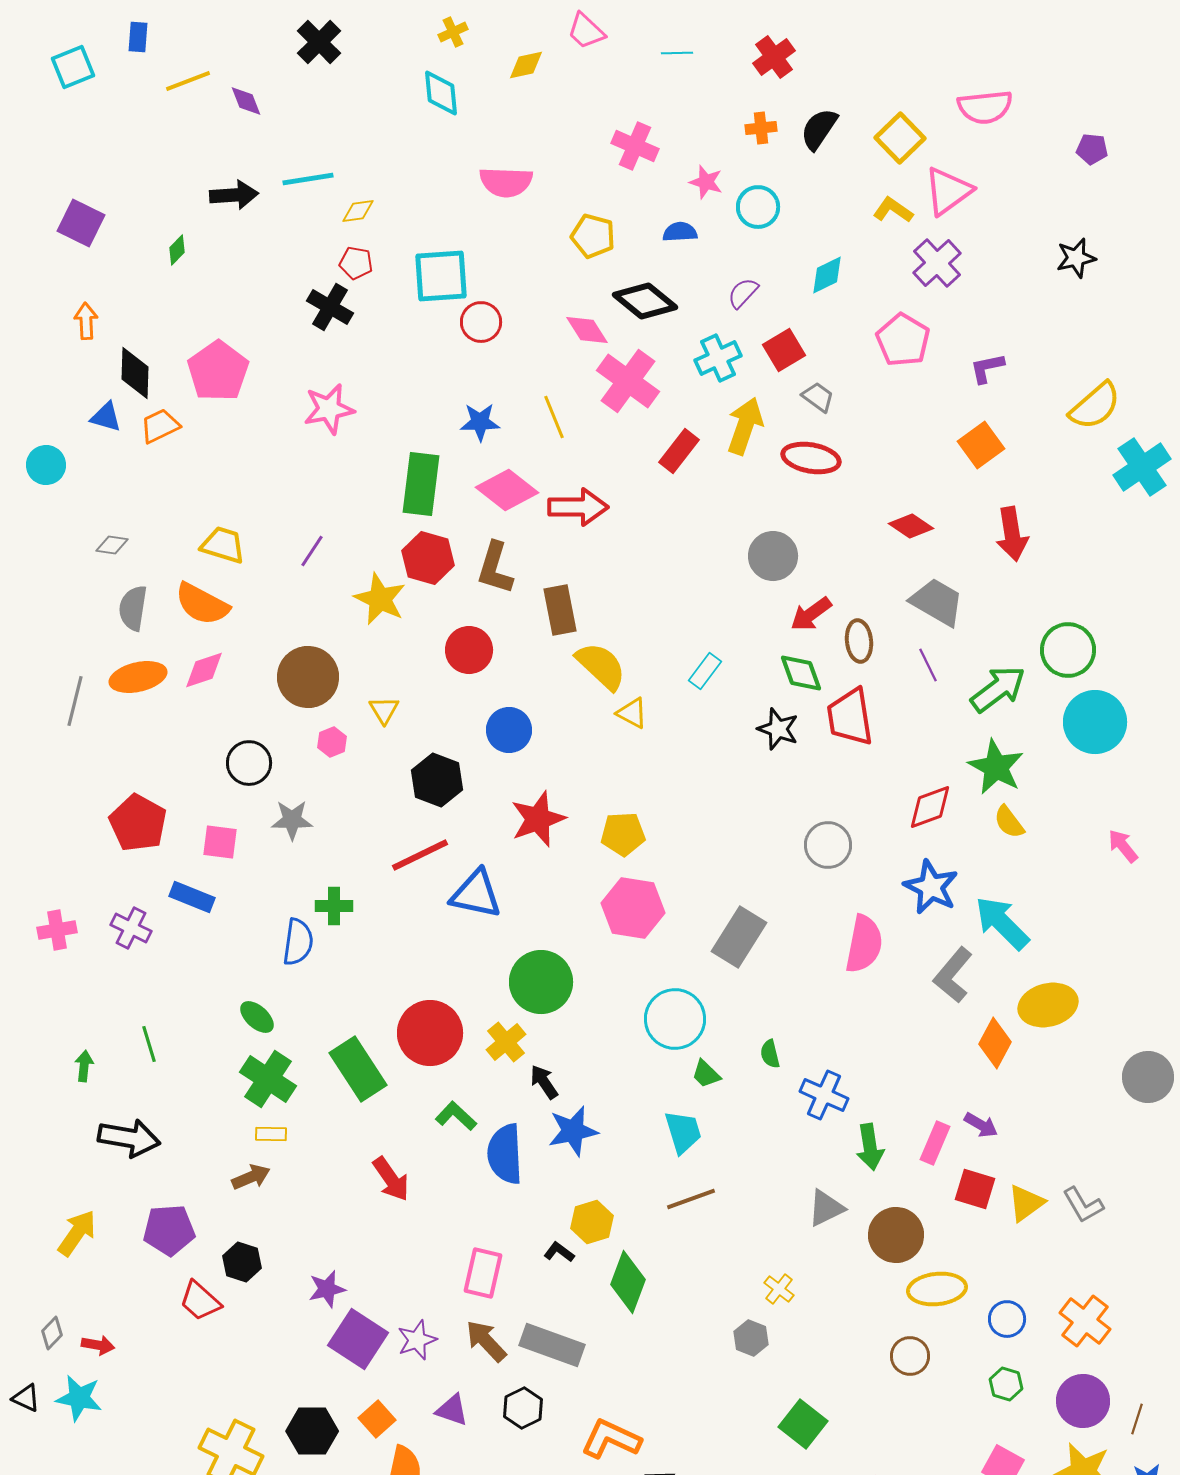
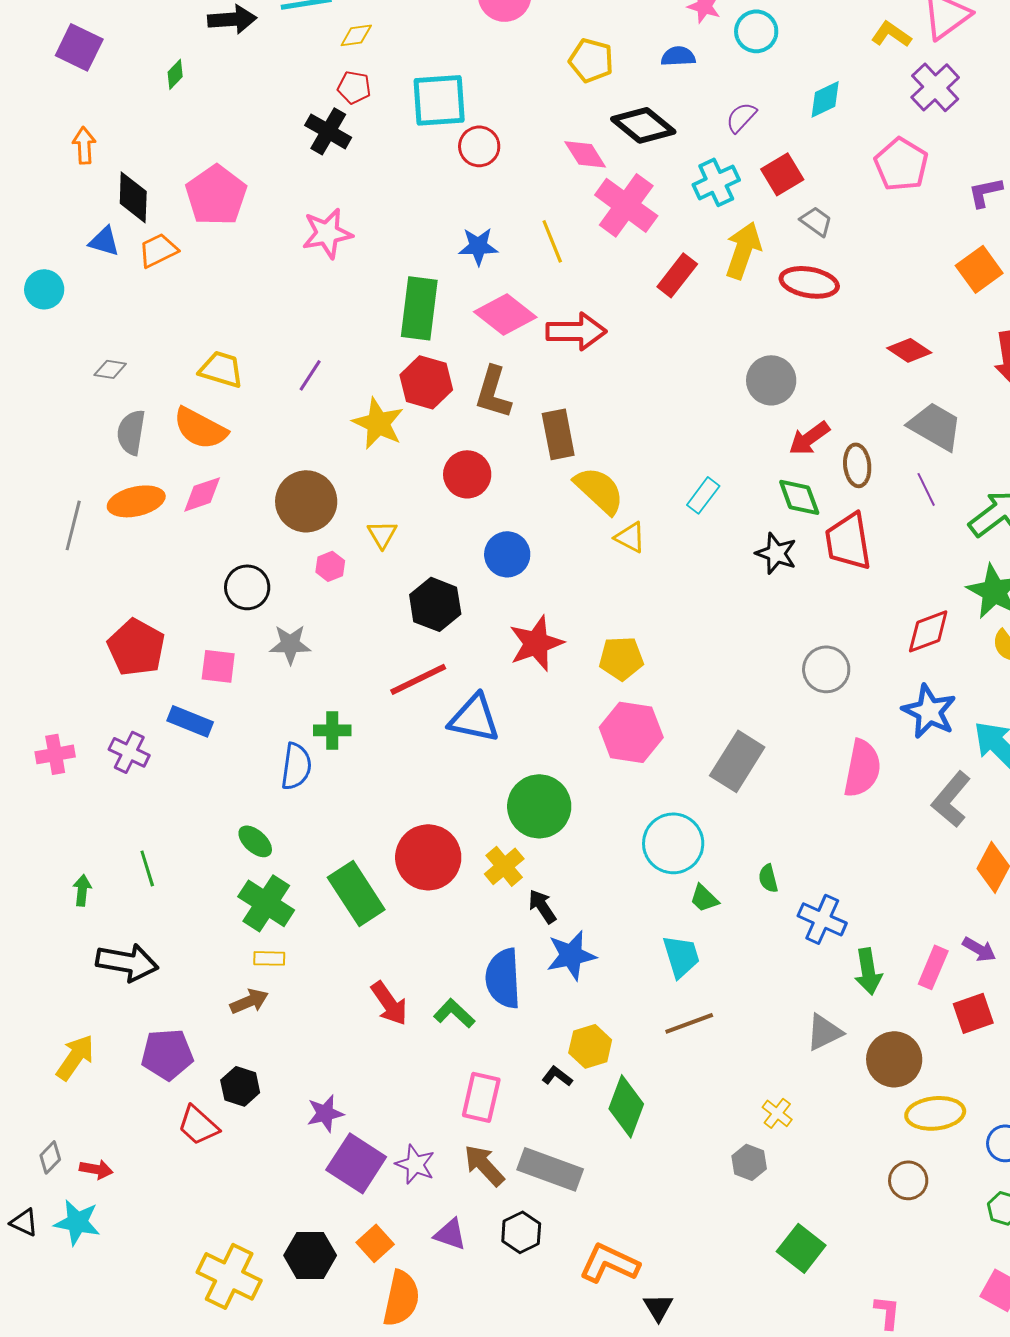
green L-shape: (456, 1116) -> (454, 1013), moved
red square: (975, 1189) -> (973, 1013), turned -36
purple star: (417, 1340) -> (415, 1164), turned -30

